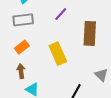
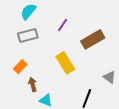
brown rectangle: (90, 33) -> (93, 39), turned 65
orange rectangle: (22, 47) -> (20, 67), moved

